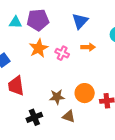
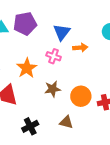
blue triangle: (80, 21) -> (62, 32), moved
orange star: (39, 48) -> (27, 68), moved
brown star: (57, 97) -> (53, 89), moved

